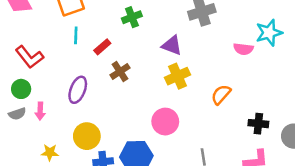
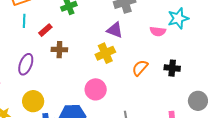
purple triangle: (172, 45) -> (115, 30), moved
brown cross: (120, 71) -> (59, 50), turned 35
black cross: (258, 124) -> (172, 68), moved

